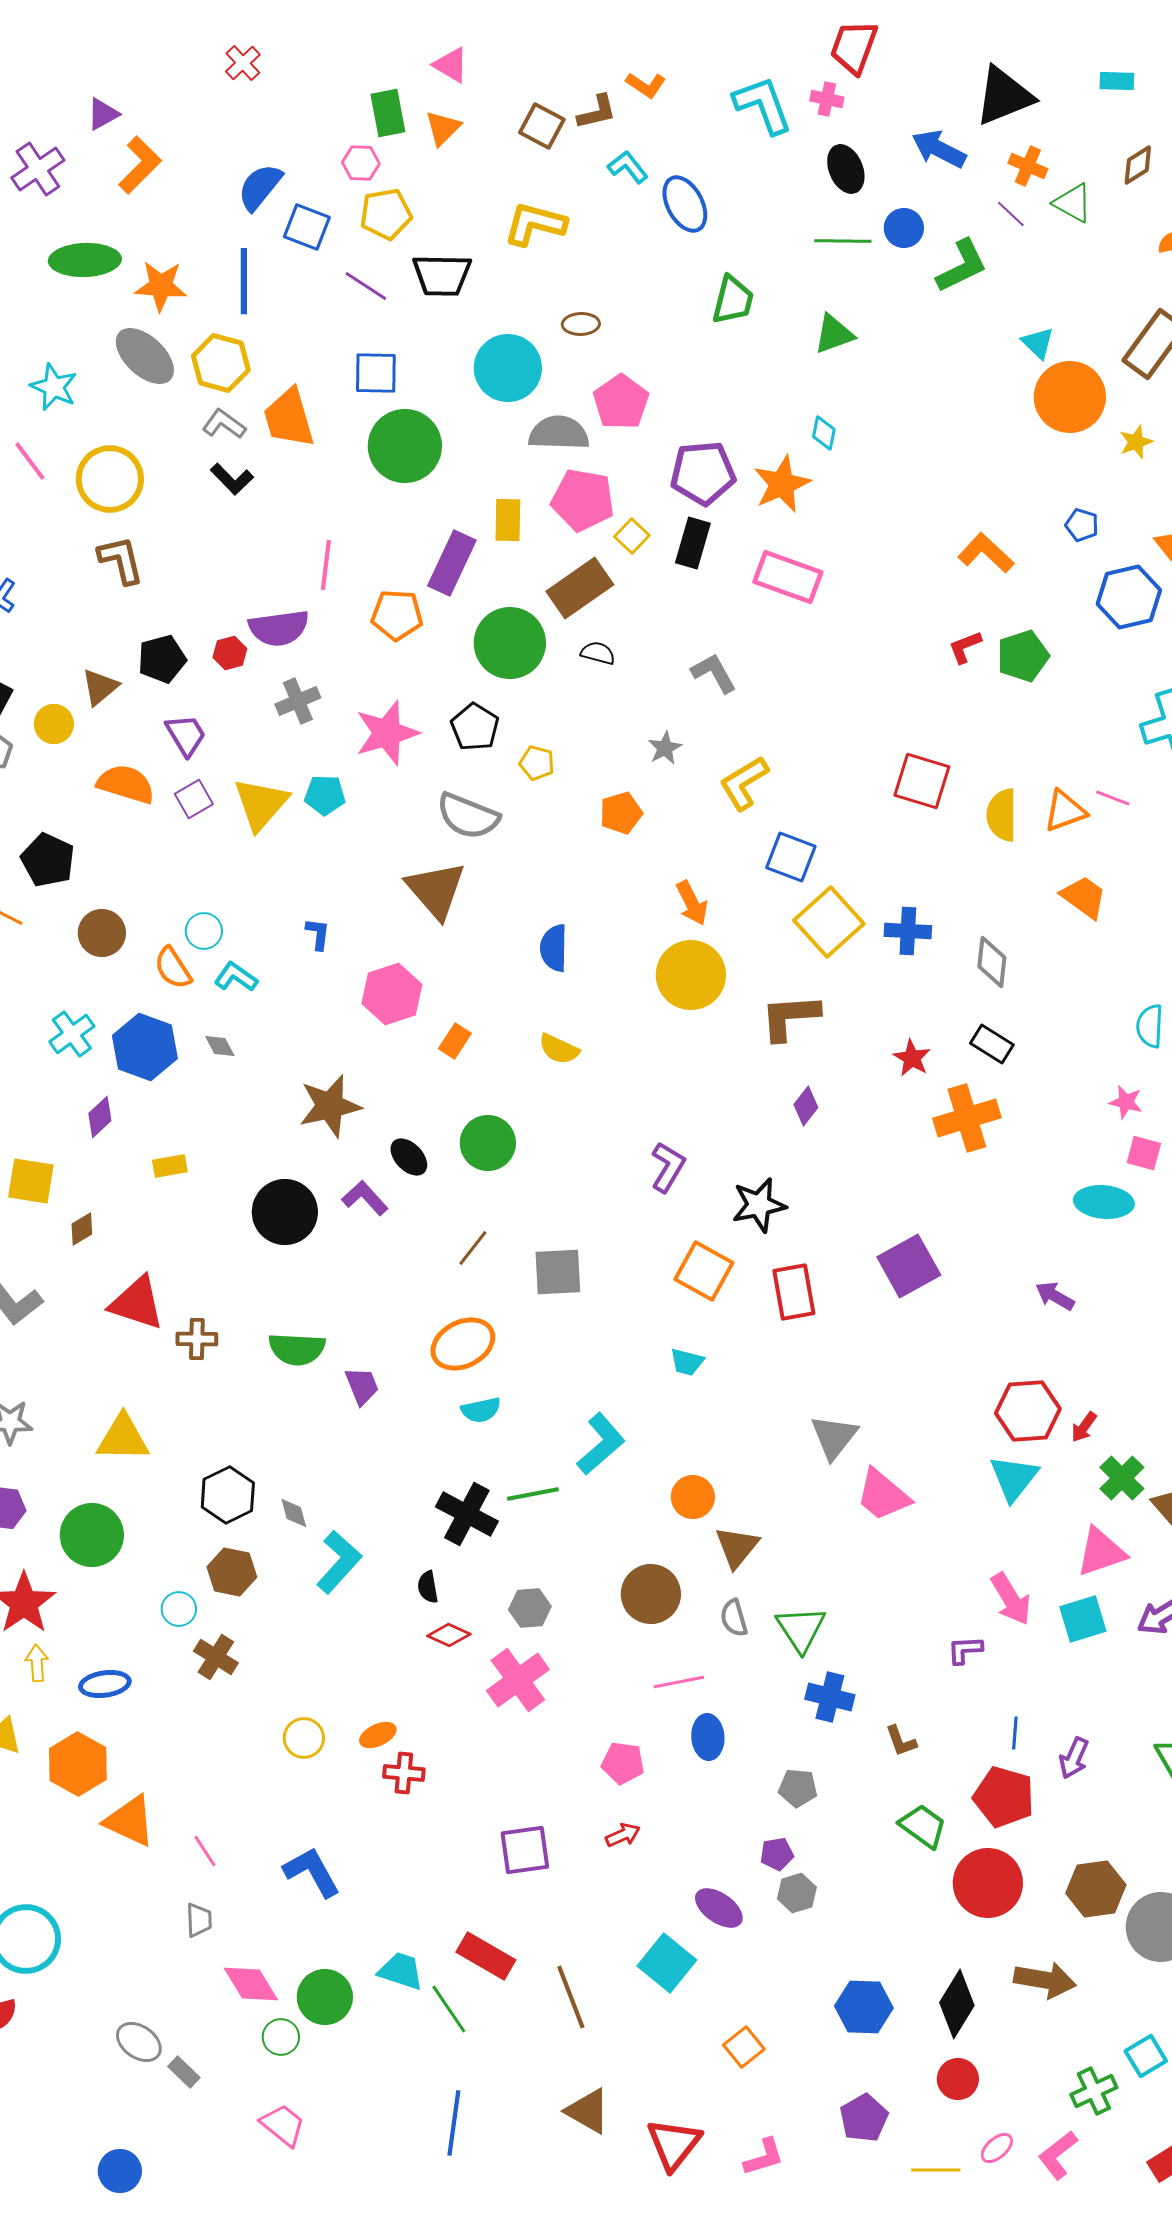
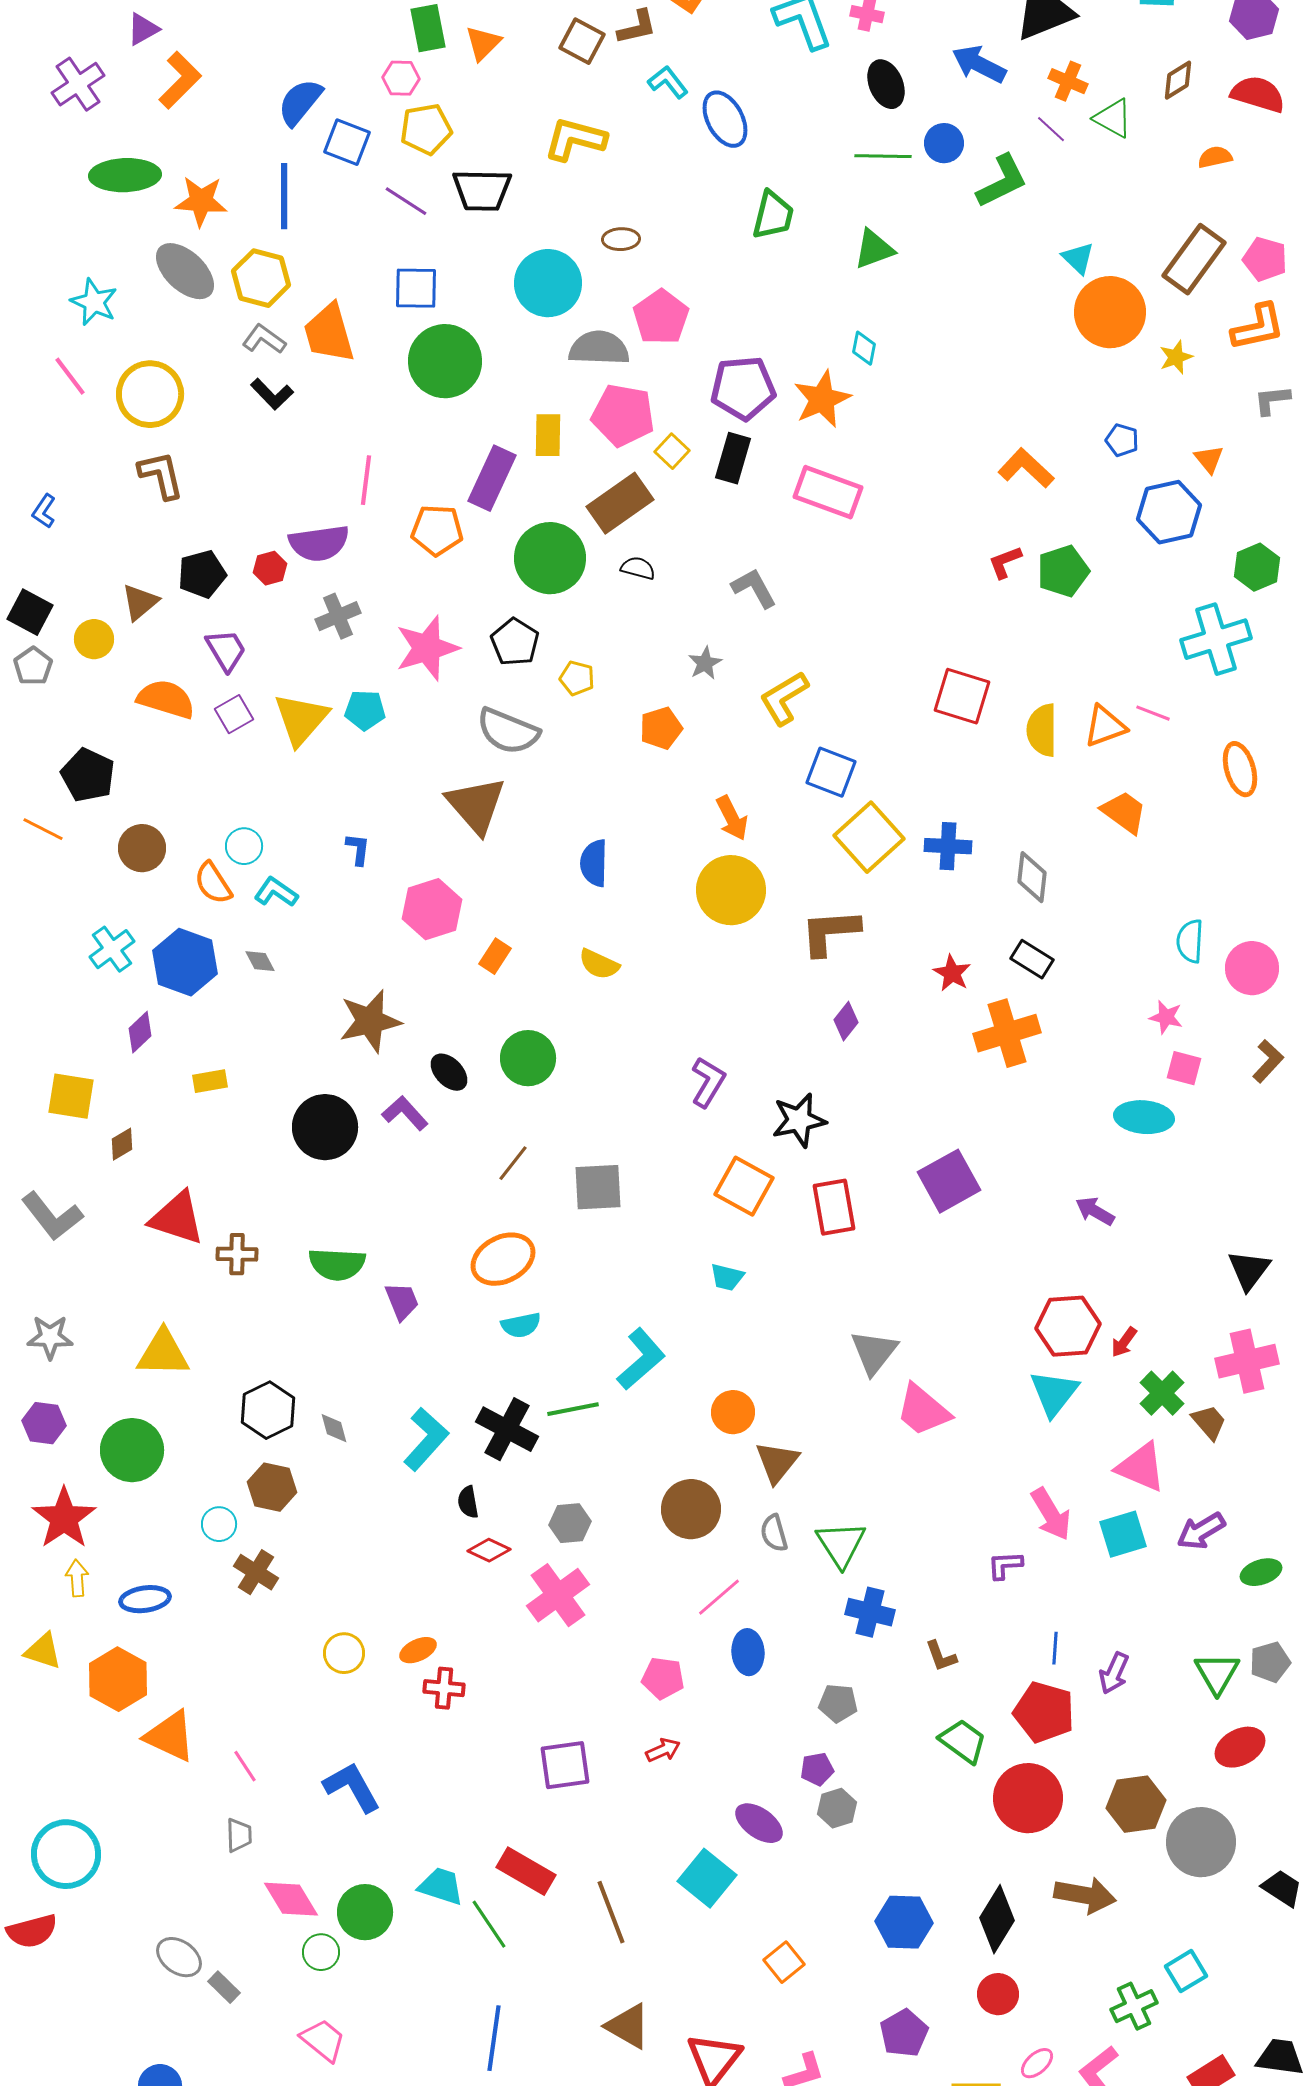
pink triangle: (1101, 1552) -> (1141, 1467), turned 42
cyan L-shape: (339, 1562) -> (426, 1439), moved
pink line: (679, 1682) -> (719, 1597), turned -30

